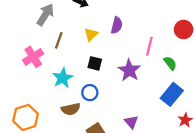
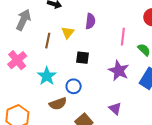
brown line: (59, 40) -> (48, 41), moved
black square: (95, 63) -> (82, 58), moved
purple star: (129, 70) -> (119, 71), moved

